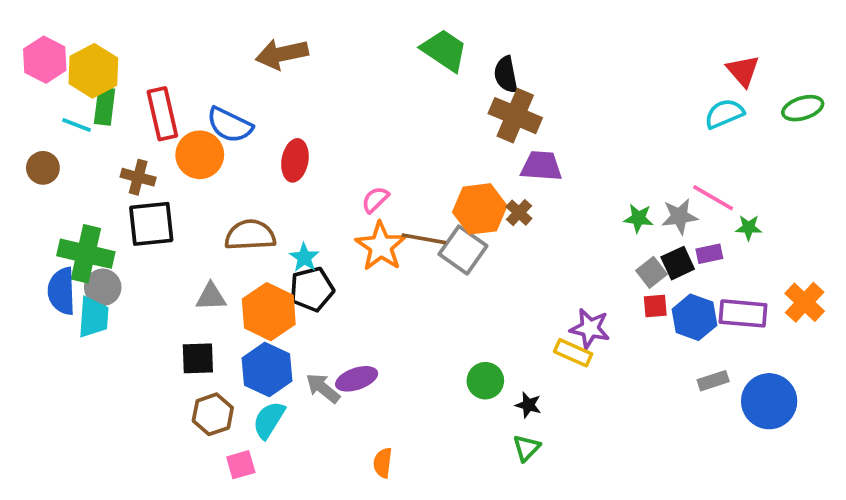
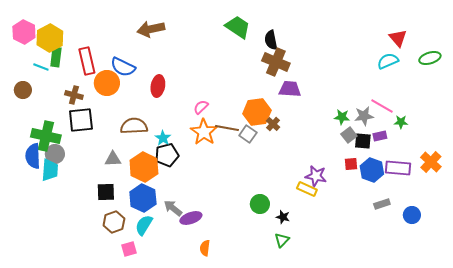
brown cross: (519, 213) -> (273, 124), moved
gray square: (463, 250) -> (248, 134), size x0.7
black square: (678, 263) -> (363, 141), turned 30
gray square: (652, 272) -> (349, 135), moved
purple ellipse: (357, 379) -> (191, 218), moved
blue circle: (769, 401) -> (412, 215), size x0.6

